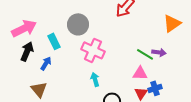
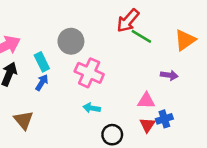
green line: (145, 54) -> (141, 36), moved
blue arrow: (46, 63) -> (42, 82), moved
cyan arrow: (95, 79) -> (92, 108), turned -64

